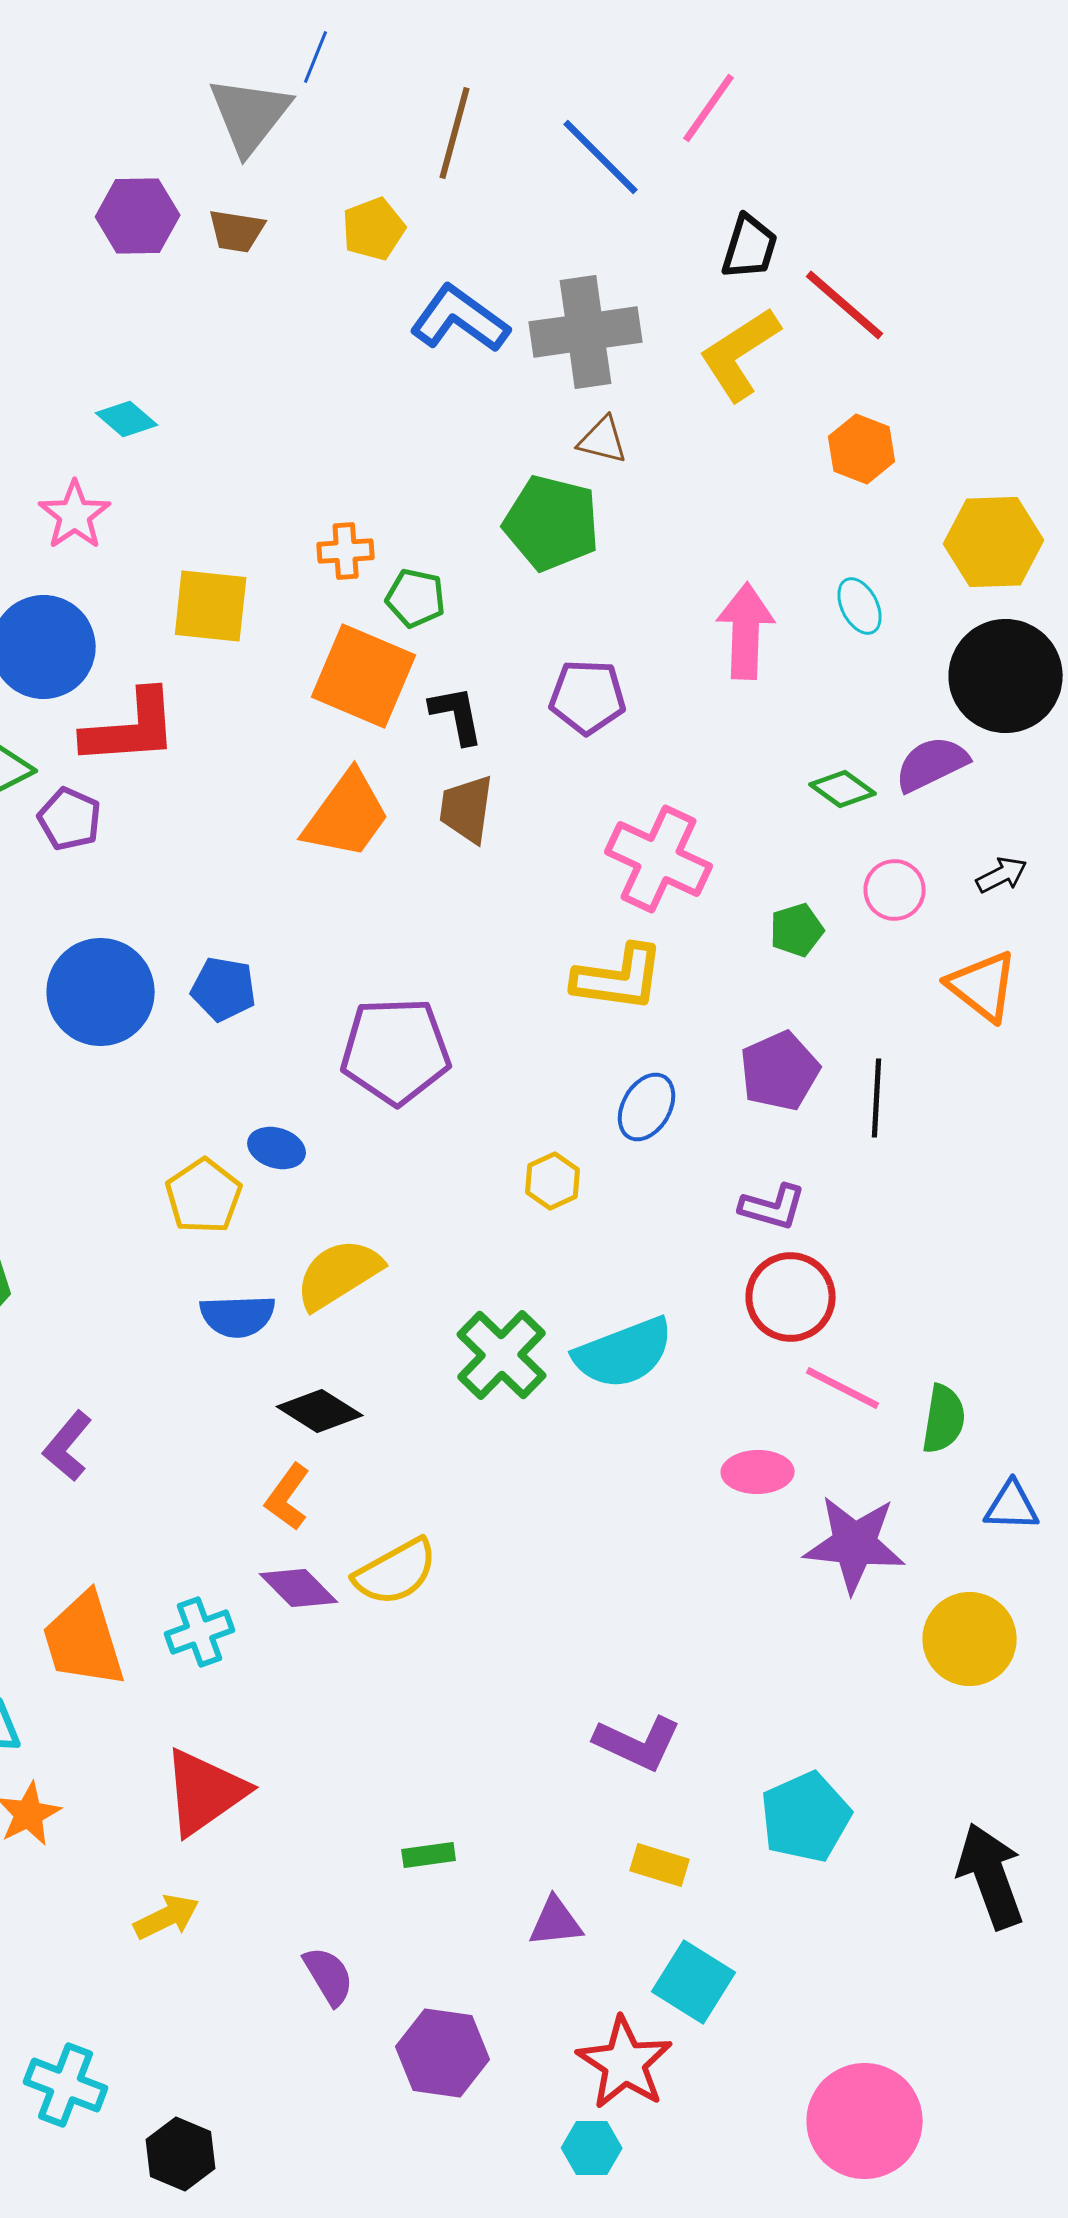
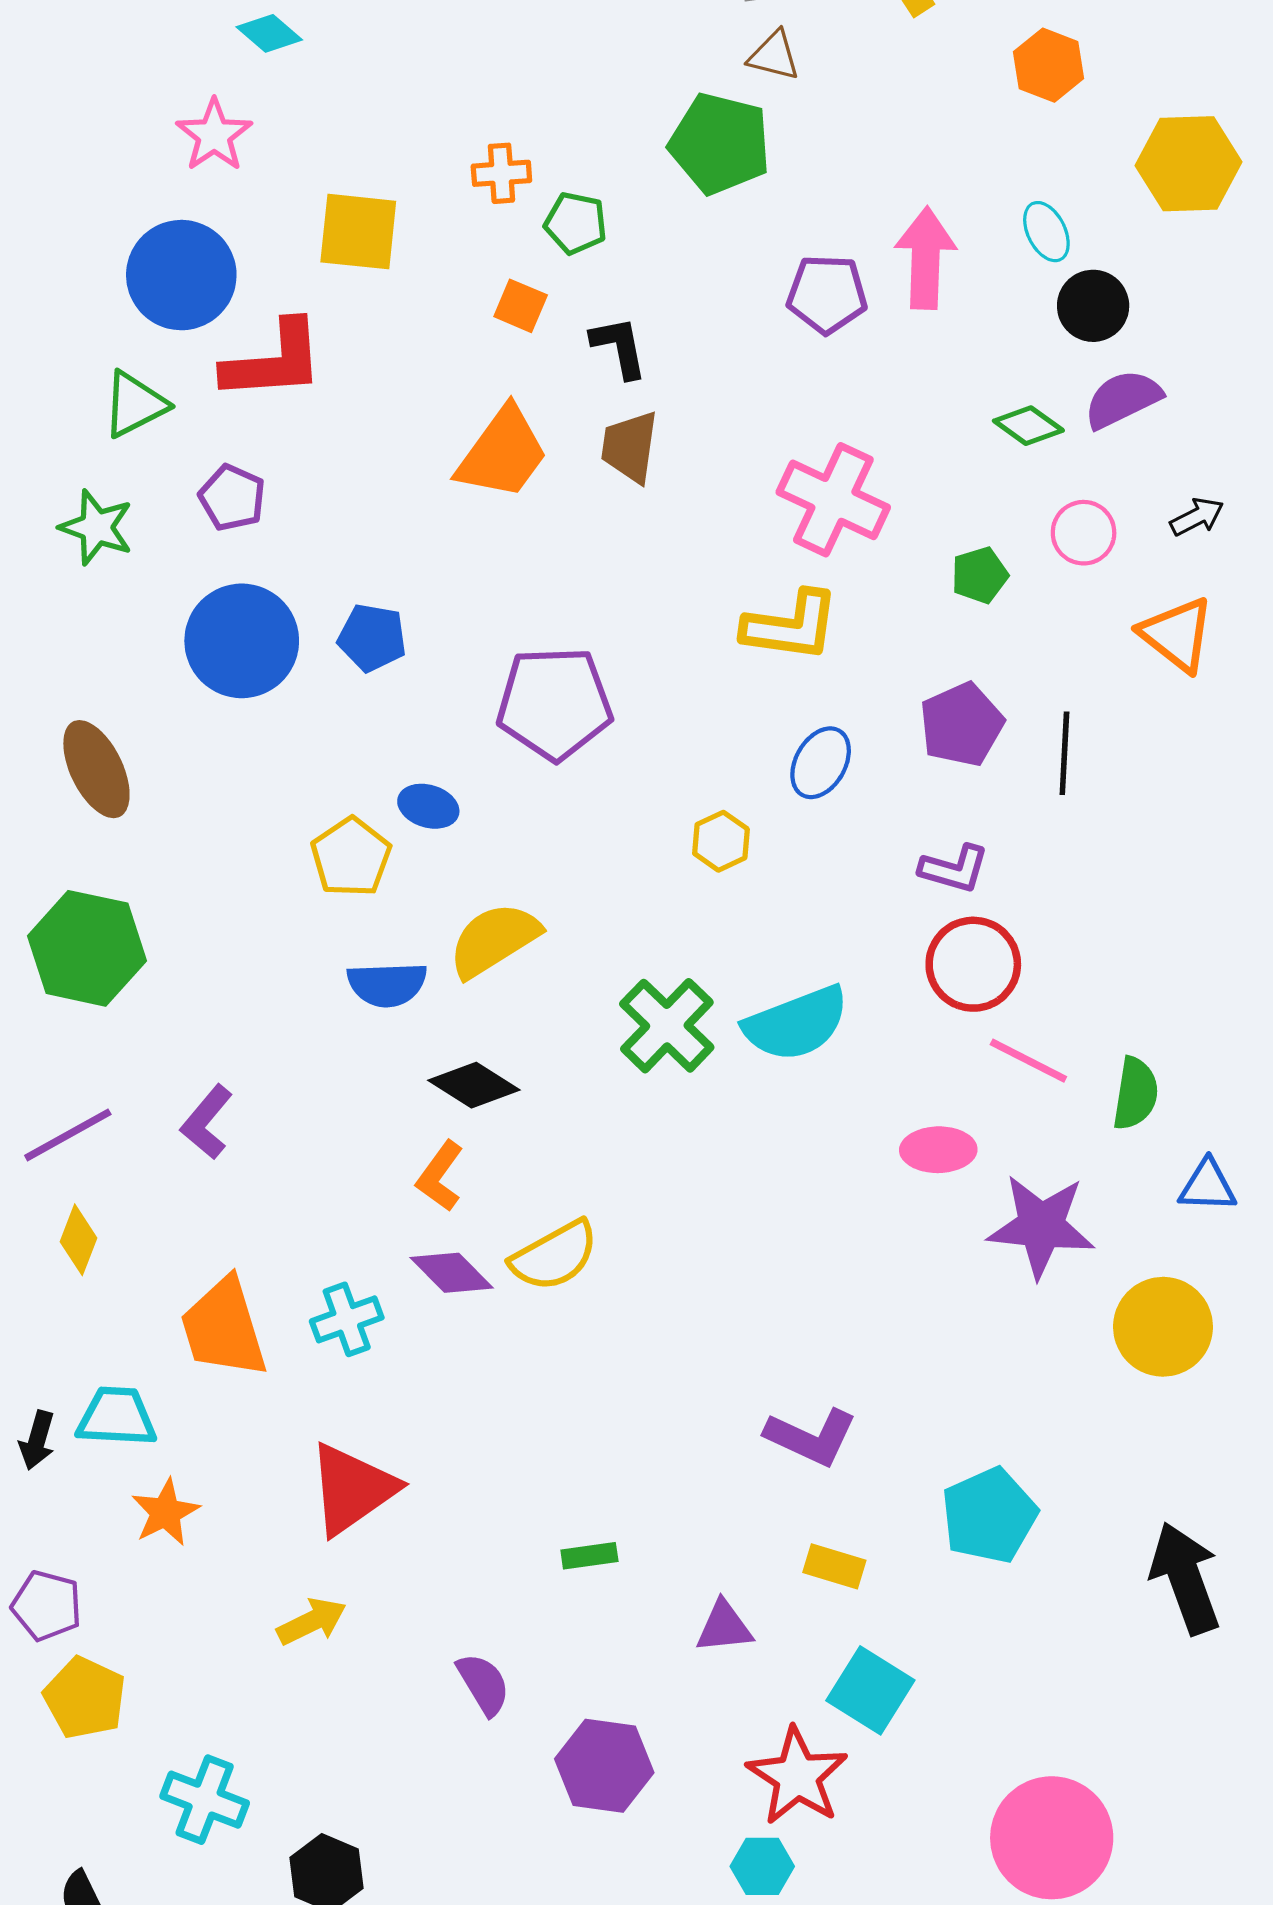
orange square: (364, 676) -> (521, 306), size x0.5
black circle: (1006, 676) -> (1093, 306), moved, size x0.6
purple pentagon: (588, 697) -> (827, 294), moved
purple pentagon: (70, 819) -> (232, 498), moved

